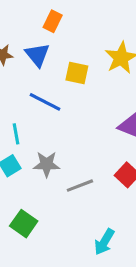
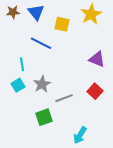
gray star: (47, 164) -> (42, 84), turned -30
green square: (24, 224) -> (44, 117), moved, turned 36

